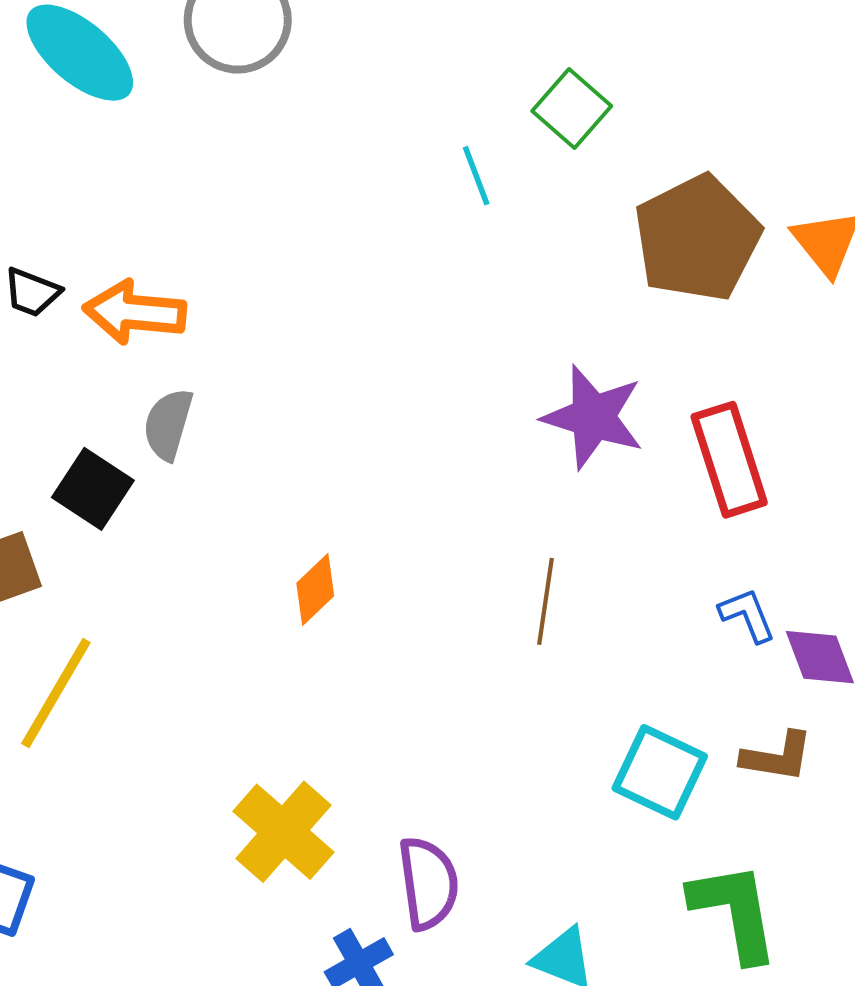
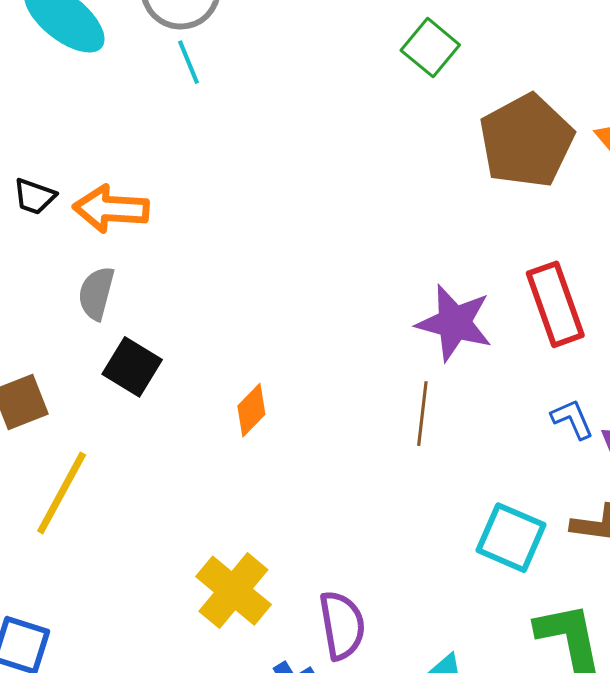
cyan line: (476, 176) -> (188, 62), moved
purple star: (593, 417) -> (454, 323), moved
gray semicircle: (168, 424) -> (96, 293), moved
black square: (93, 489) -> (132, 367), moved

